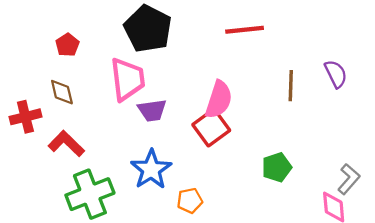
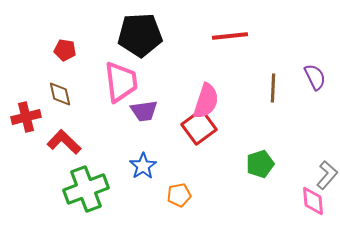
black pentagon: (148, 29) -> (140, 35), turned -30
red pentagon: (67, 45) -> (65, 50), turned -30
blue star: (151, 169) -> (143, 166), size x0.7

